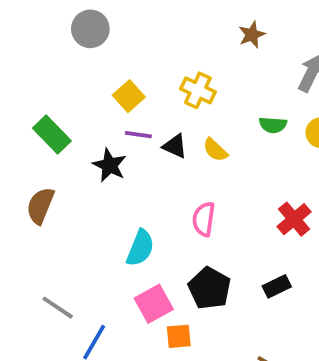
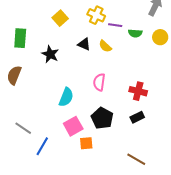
green rectangle: (52, 135) -> (20, 38), turned 48
purple line: (138, 135) -> (115, 25), moved
red cross: (294, 219) -> (138, 91), moved, turned -36

